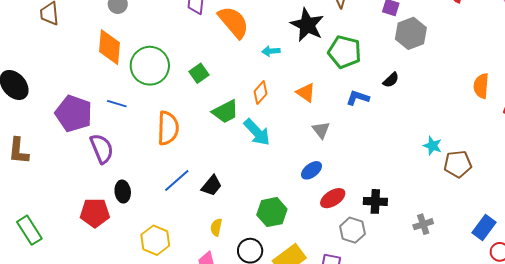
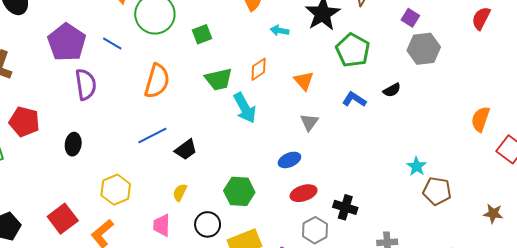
black ellipse: (123, 192) -> (73, 144), moved
red pentagon: (95, 213) -> (24, 122), moved

